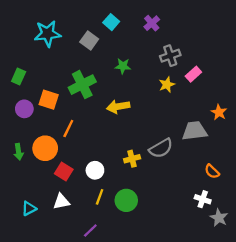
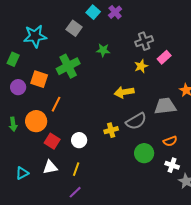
purple cross: (152, 23) -> (115, 12), moved
cyan star: (47, 34) -> (35, 36), moved
yellow arrow: (118, 107) -> (124, 92), moved
orange semicircle: (212, 171) -> (170, 141), moved, turned -64
yellow line: (100, 197) -> (76, 169), moved
green circle: (126, 200) -> (144, 153), moved

